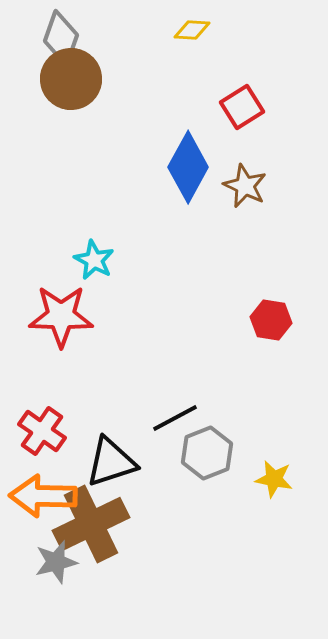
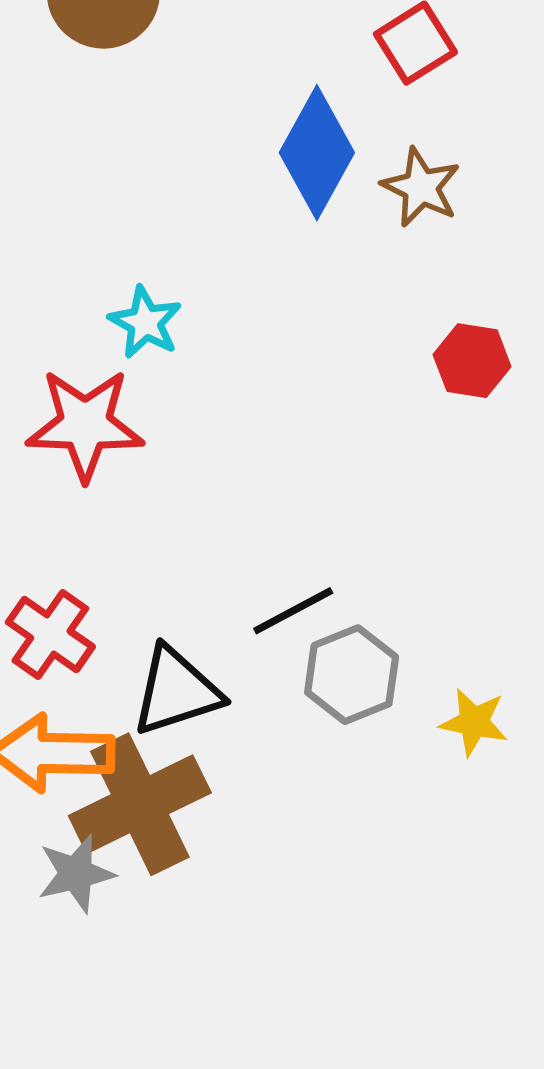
red hexagon: (271, 320) -> (472, 361), moved

